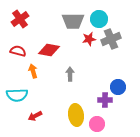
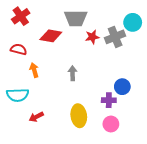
cyan circle: (99, 19) -> (133, 22), moved
red diamond: (49, 50) -> (51, 36), moved
pink circle: (97, 124) -> (111, 124), moved

